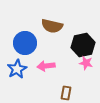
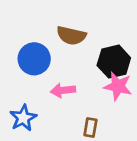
pink star: (86, 63) -> (118, 86), size x1.5
blue star: (17, 69) -> (23, 118), moved

